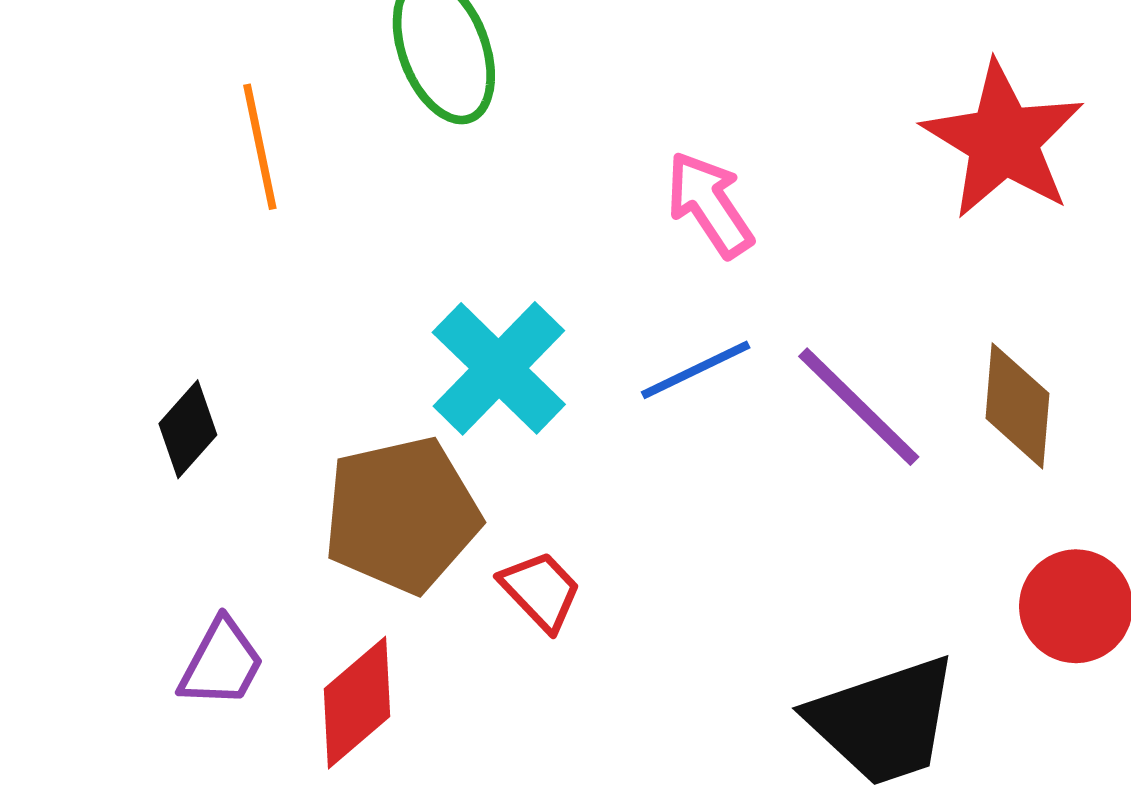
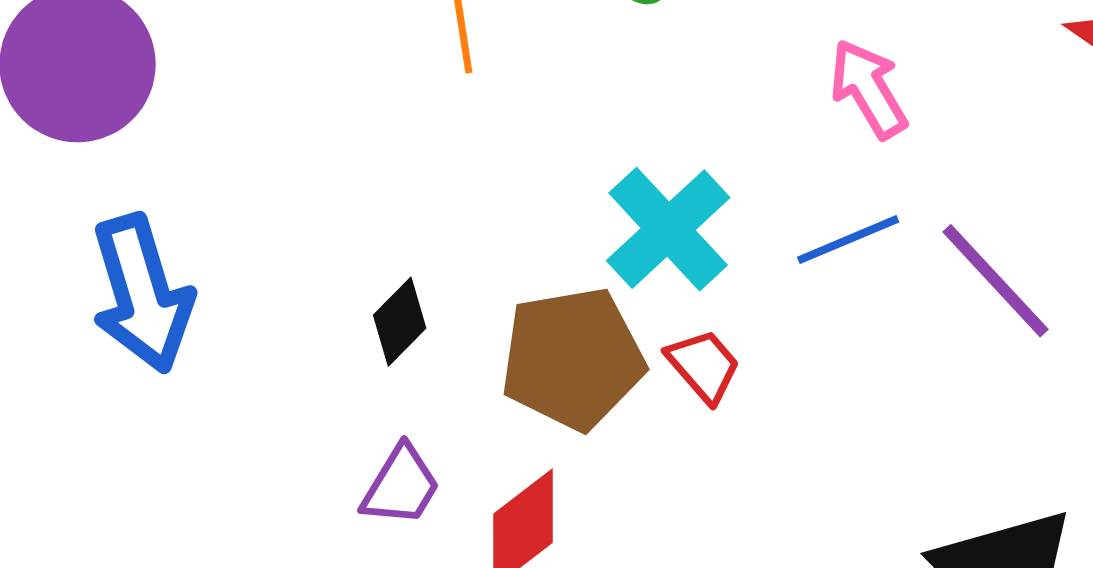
black diamond: (188, 429) -> (400, 322), moved
red trapezoid: (541, 591) -> (704, 366), moved

